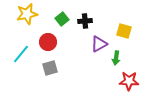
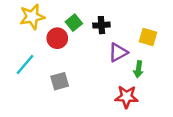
red circle: (48, 42) -> (57, 38), moved
red star: (129, 81) -> (127, 97), moved

